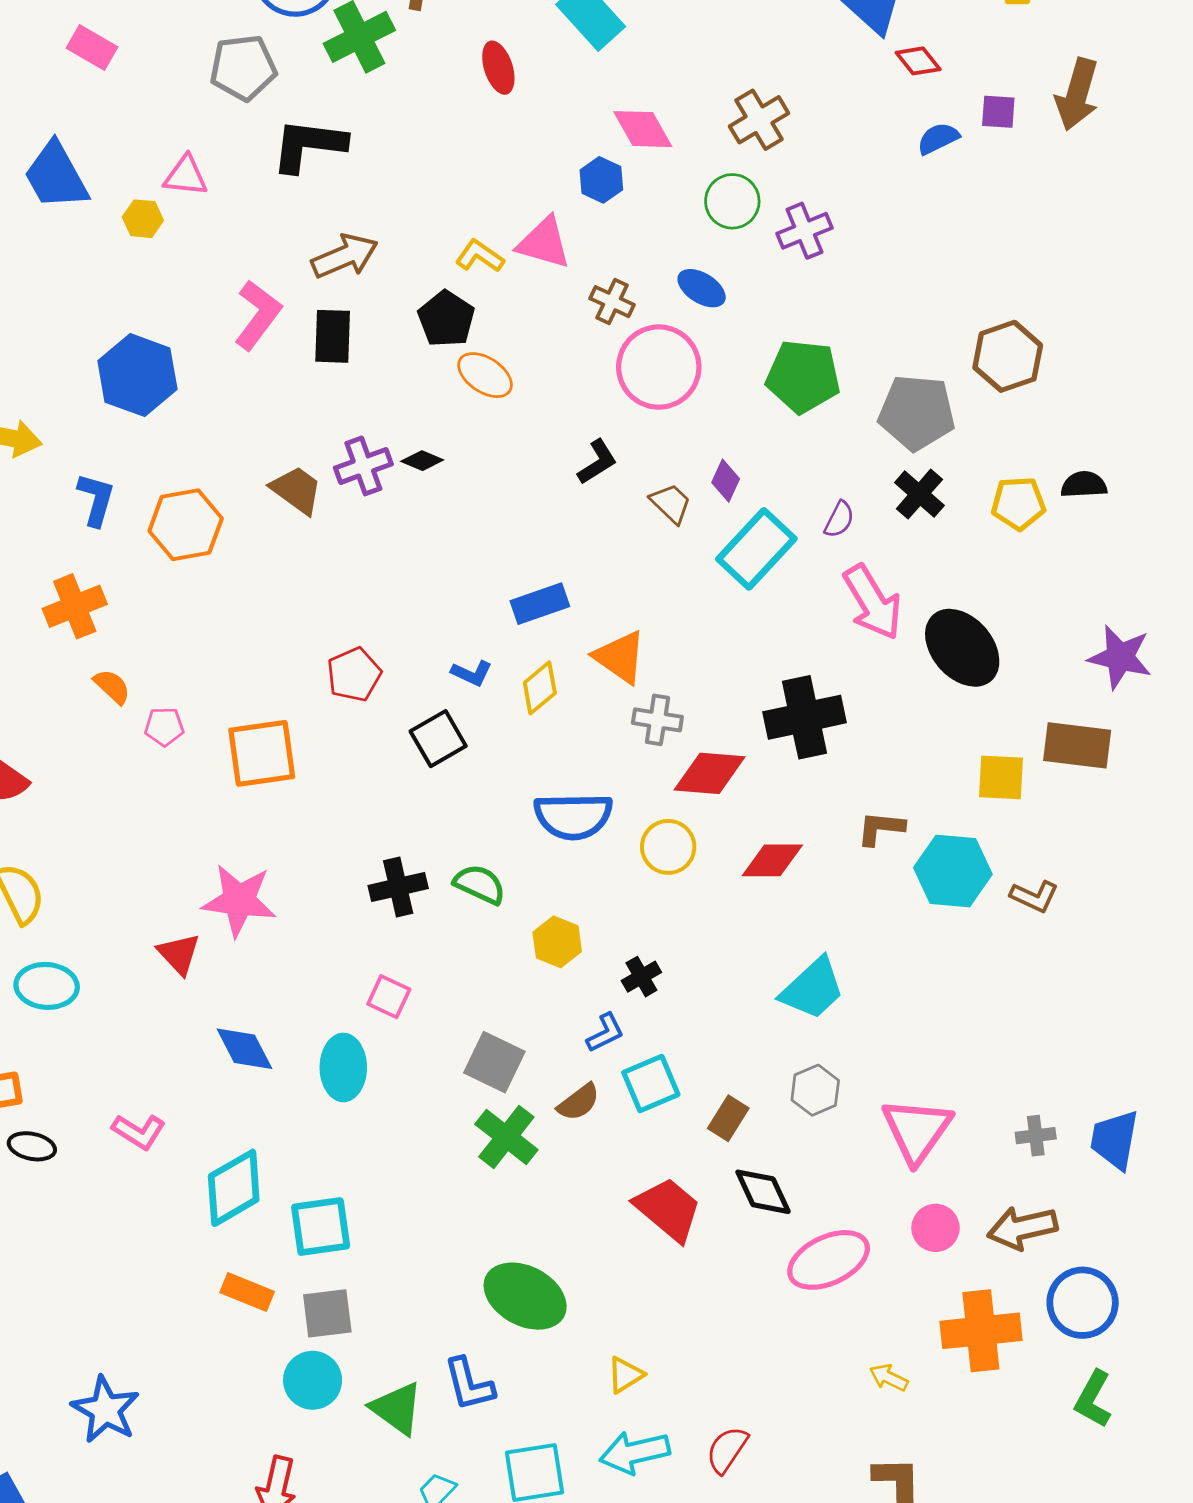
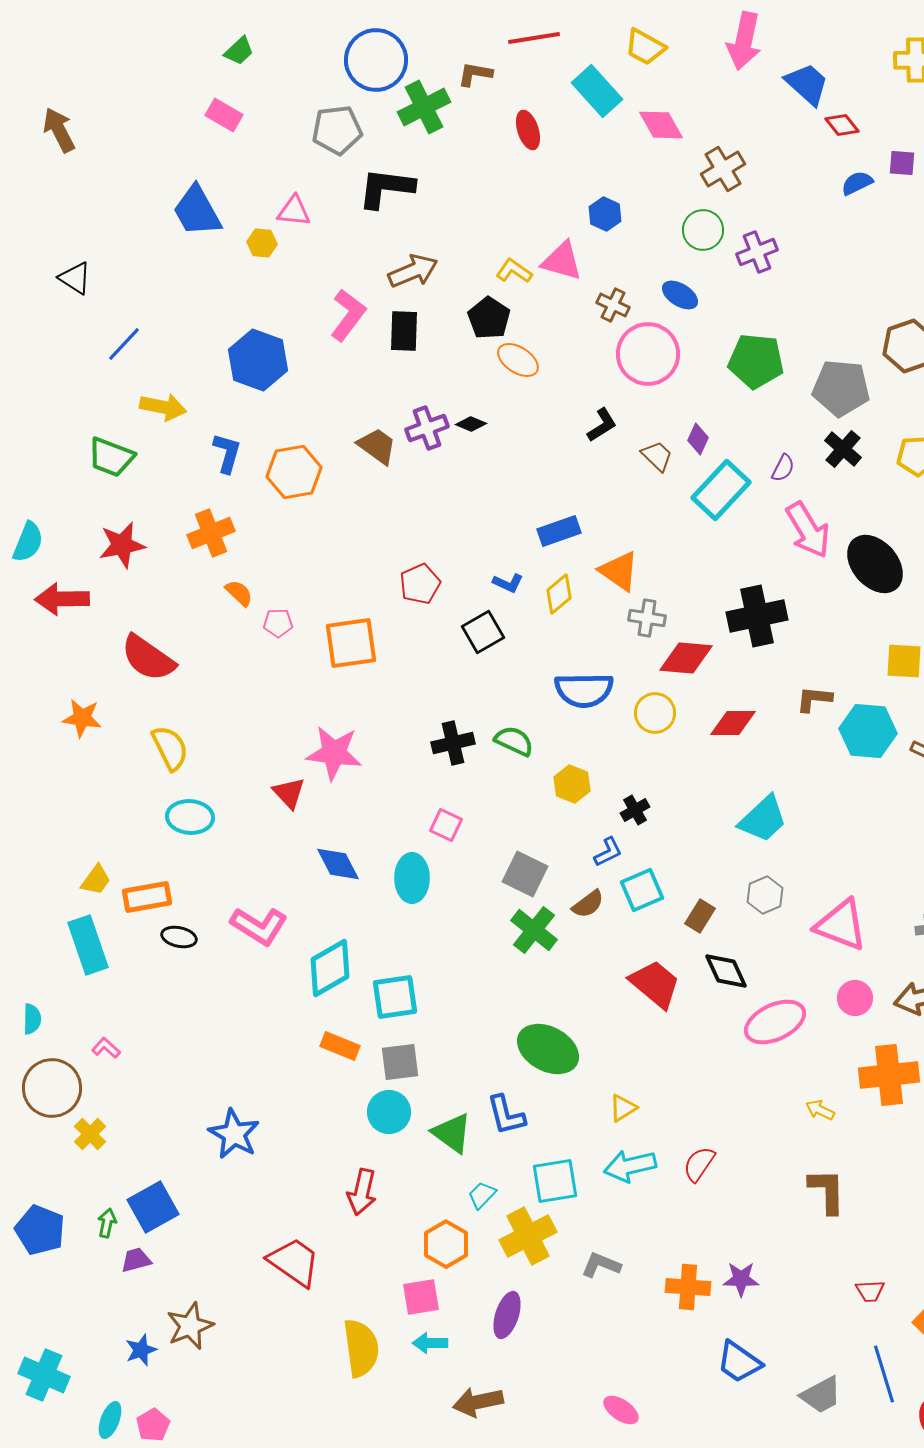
pink diamond: (643, 129) -> (661, 125), moved
pink triangle: (917, 1130) -> (841, 925), turned -44
pink L-shape: (139, 1132) -> (259, 926), size x1.4

